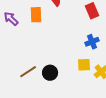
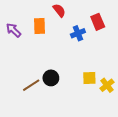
blue cross: (92, 42) -> (78, 33), moved
black circle: (50, 73) -> (51, 78), moved

